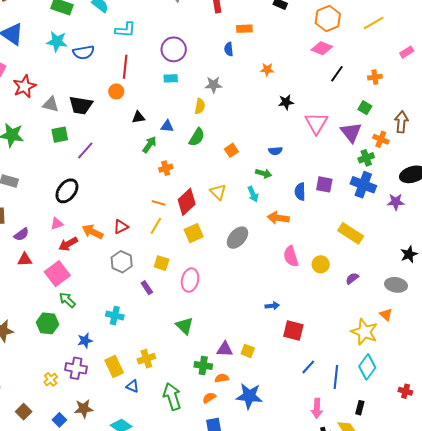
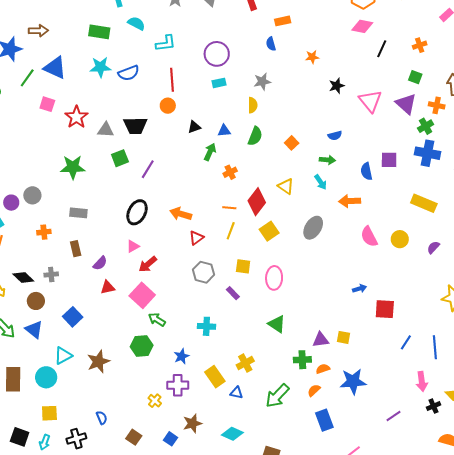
orange arrow: (93, 232) -> (181, 214), moved
green arrow: (172, 397) -> (277, 396), turned -108

